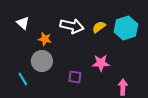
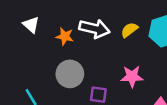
orange star: (45, 39) -> (65, 36), moved
gray circle: (42, 61) -> (70, 74), moved

